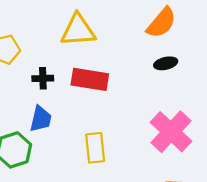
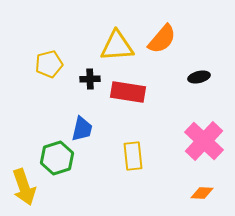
orange semicircle: (161, 23) -> (162, 39), moved
black cross: (43, 78) -> (90, 79), moved

